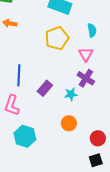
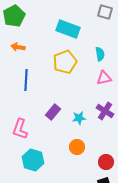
pink triangle: (86, 54) -> (104, 78), moved, turned 49
blue line: (19, 75) -> (26, 80), moved
purple cross: (86, 78) -> (105, 111), moved

